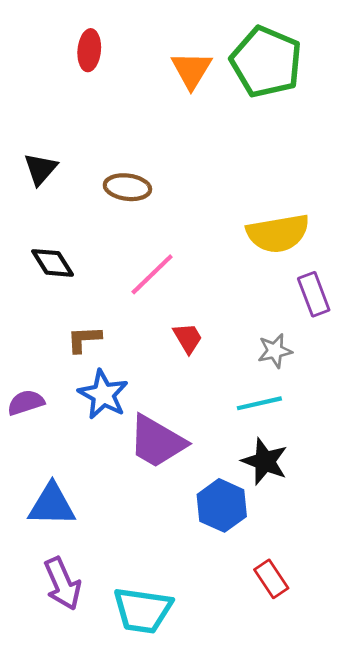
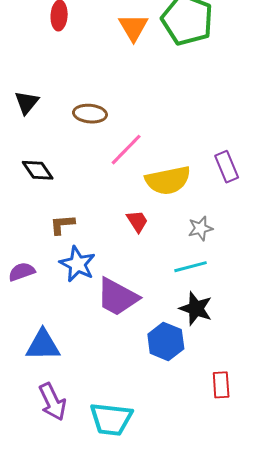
yellow semicircle: (278, 233) -> (168, 180), moved
pink line: (152, 274) -> (126, 150), moved
purple rectangle: (314, 294) -> (227, 167), moved
red rectangle: (271, 579) -> (221, 385), moved, turned 32

